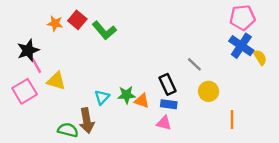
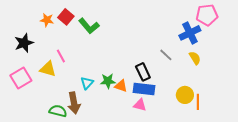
blue cross: (241, 46) -> (190, 33), moved, turned 30
yellow semicircle: (260, 57) -> (195, 58), moved
pink line: (36, 66) -> (61, 56), moved
yellow circle: (209, 91) -> (185, 95), moved
blue rectangle: (169, 104) -> (144, 89), size x1.5

